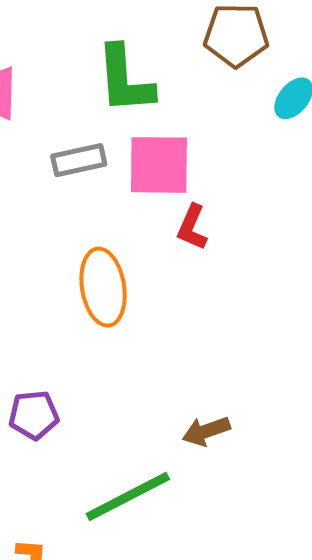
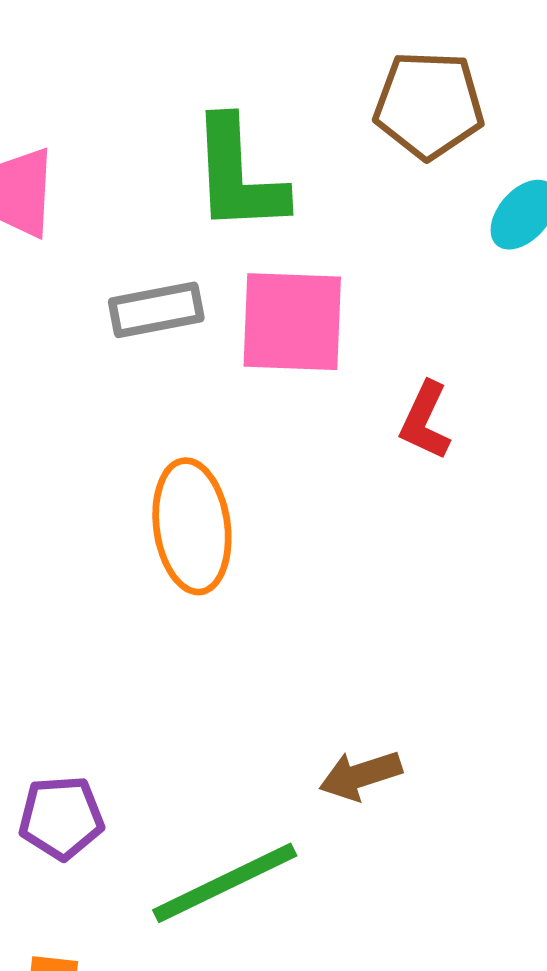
red L-shape: (192, 227) -> (425, 421), moved
purple pentagon: (34, 415) -> (61, 818), moved

